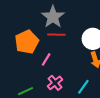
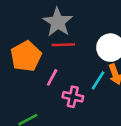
pink cross: (55, 83) -> (73, 97), moved, turned -35
cyan line: (83, 87) -> (98, 80), moved

